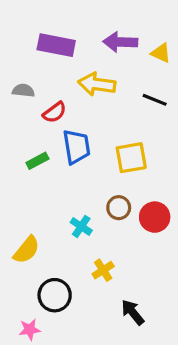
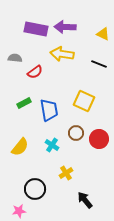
purple arrow: (120, 42) -> (65, 27), moved
blue trapezoid: (76, 147) -> (49, 110), moved
yellow square: (131, 158) -> (84, 101), turned 35
yellow semicircle: (26, 250) -> (20, 147), moved

